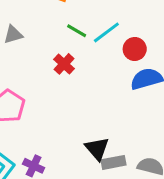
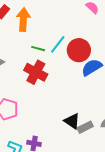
red circle: (135, 49) -> (79, 50), size x1.5
red cross: (64, 64) -> (36, 72), size x1.6

